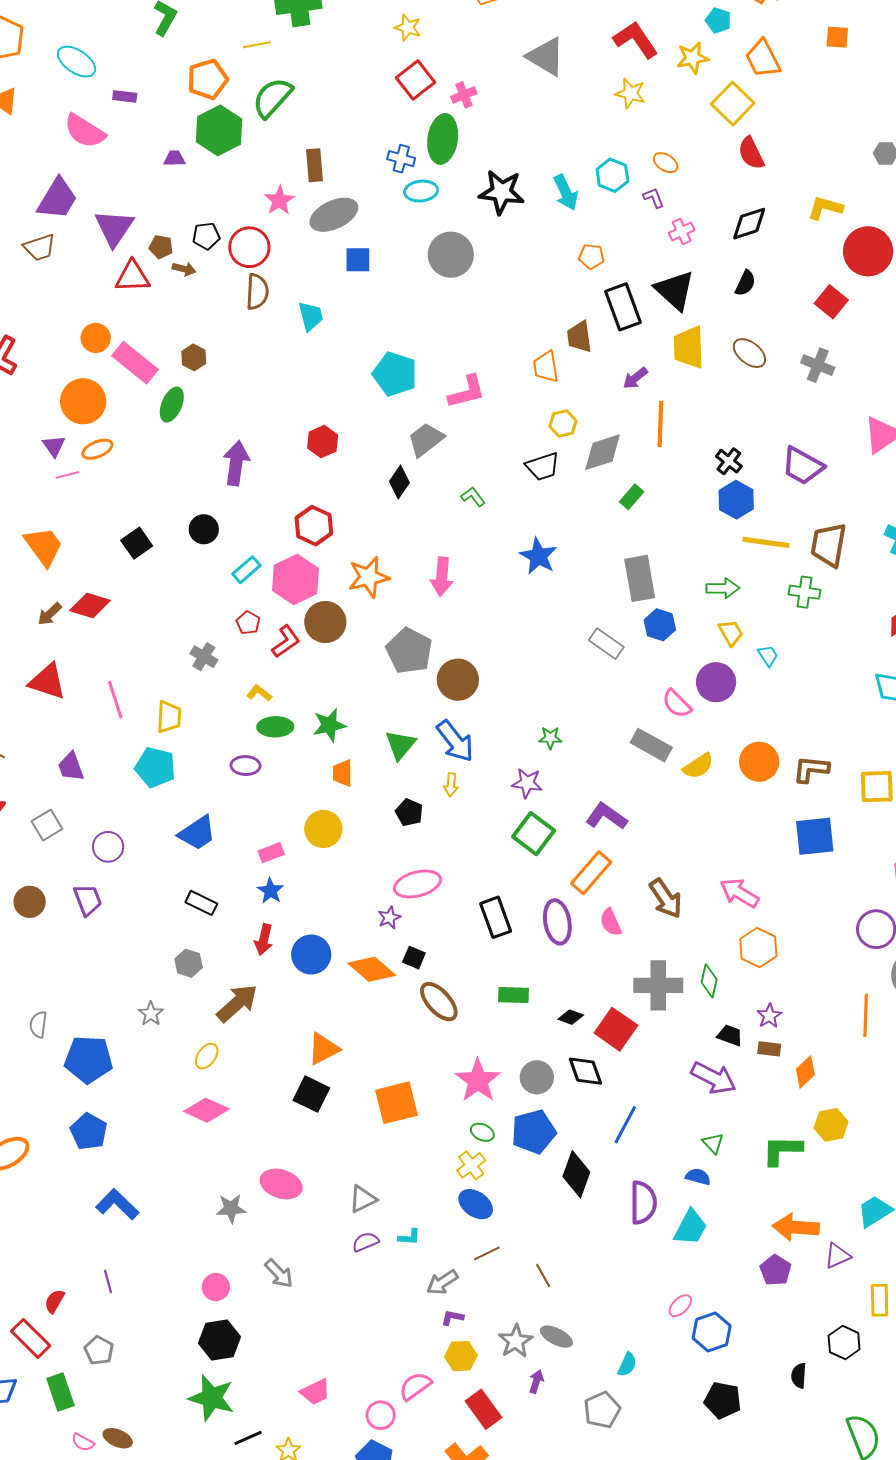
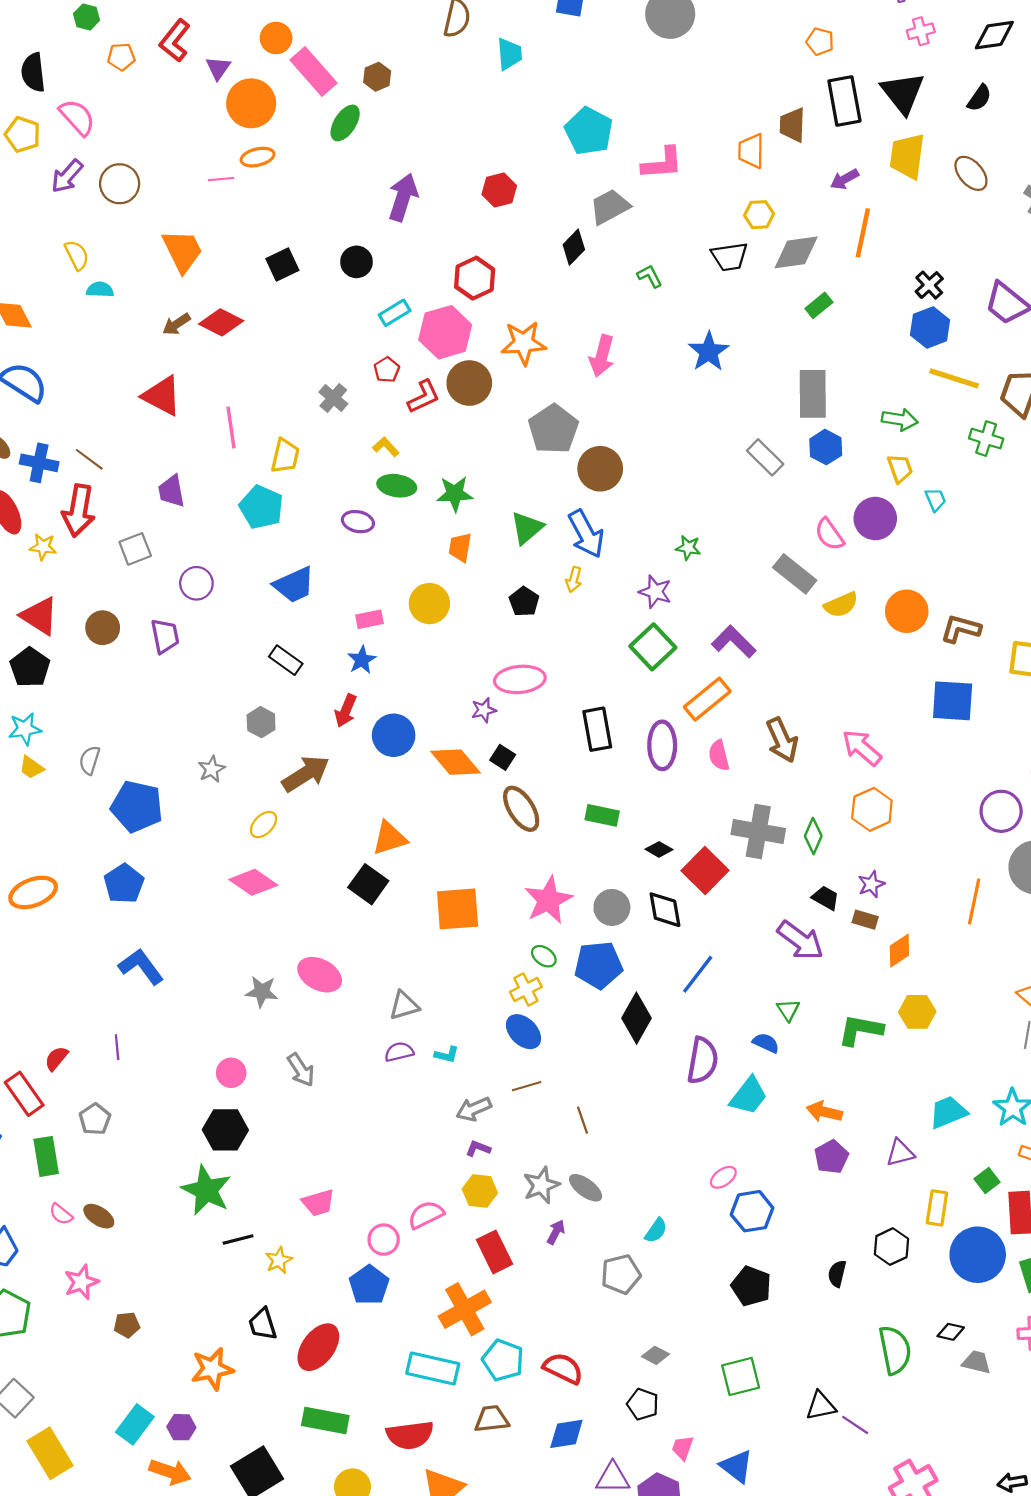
purple triangle: (54, 446) -> (218, 68), moved
orange arrow: (796, 1227) -> (824, 1112), moved, size x0.7

